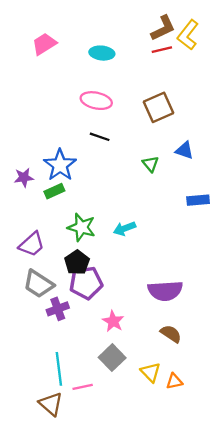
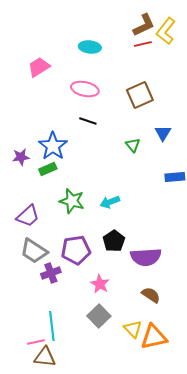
pink trapezoid: (44, 44) -> (39, 67), moved
blue triangle: (185, 150) -> (163, 133), turned 42
black pentagon: (77, 262) -> (114, 241), moved
orange triangle: (174, 381) -> (154, 337), size x1.8
pink line: (83, 387) -> (36, 342), moved
brown triangle: (51, 404) -> (45, 357), turned -35

